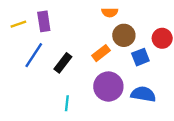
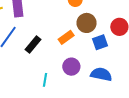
purple circle: (108, 87) -> (71, 67), size x0.7
cyan line: (67, 103) -> (45, 80), moved

